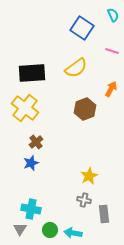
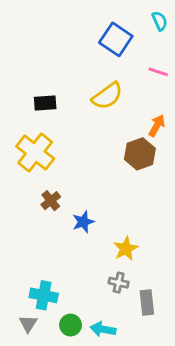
black rectangle: (32, 73) -> (45, 103), size x0.6
brown hexagon: (85, 109) -> (140, 154), moved
blue star: (31, 163) -> (83, 222), moved

